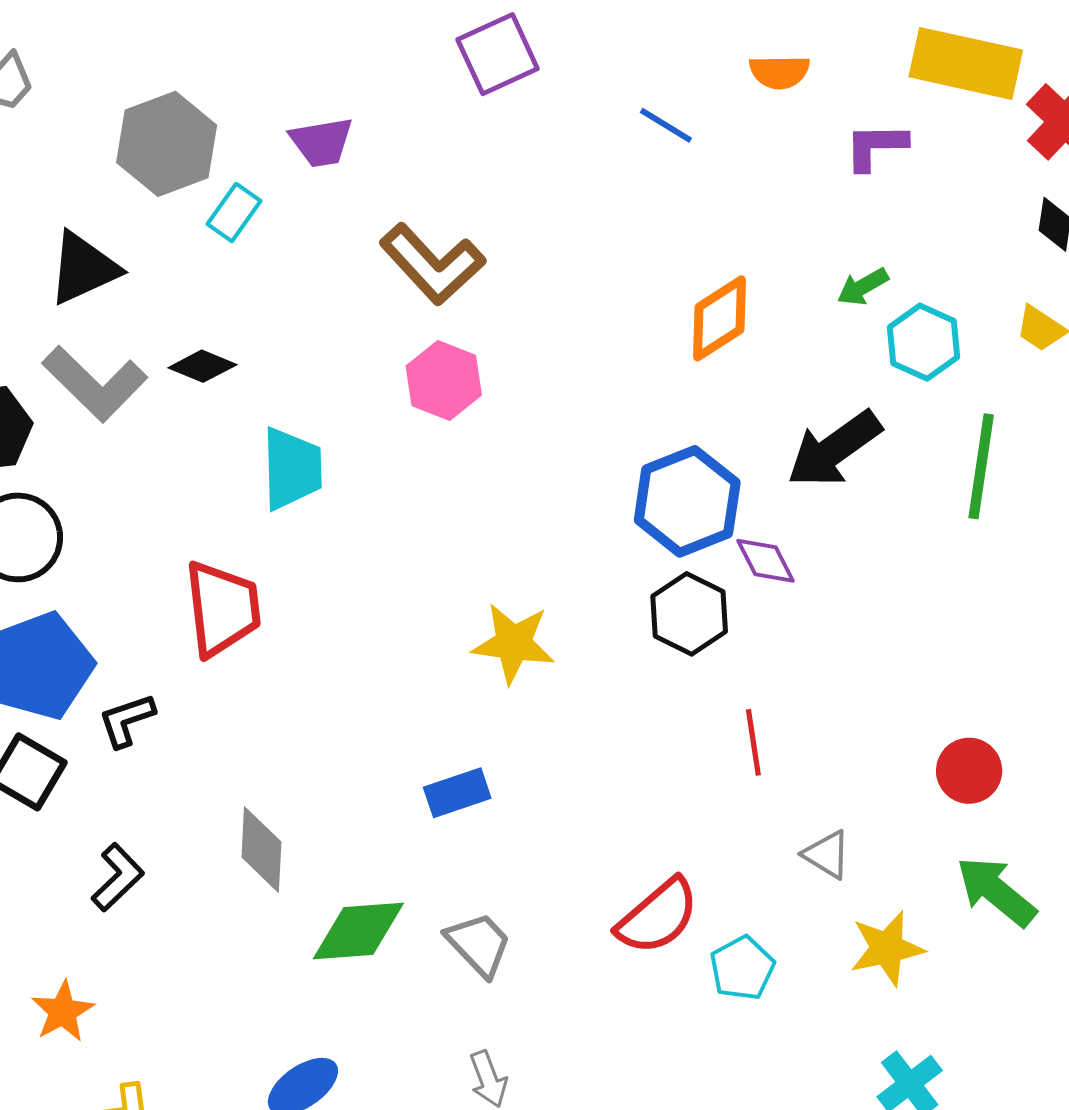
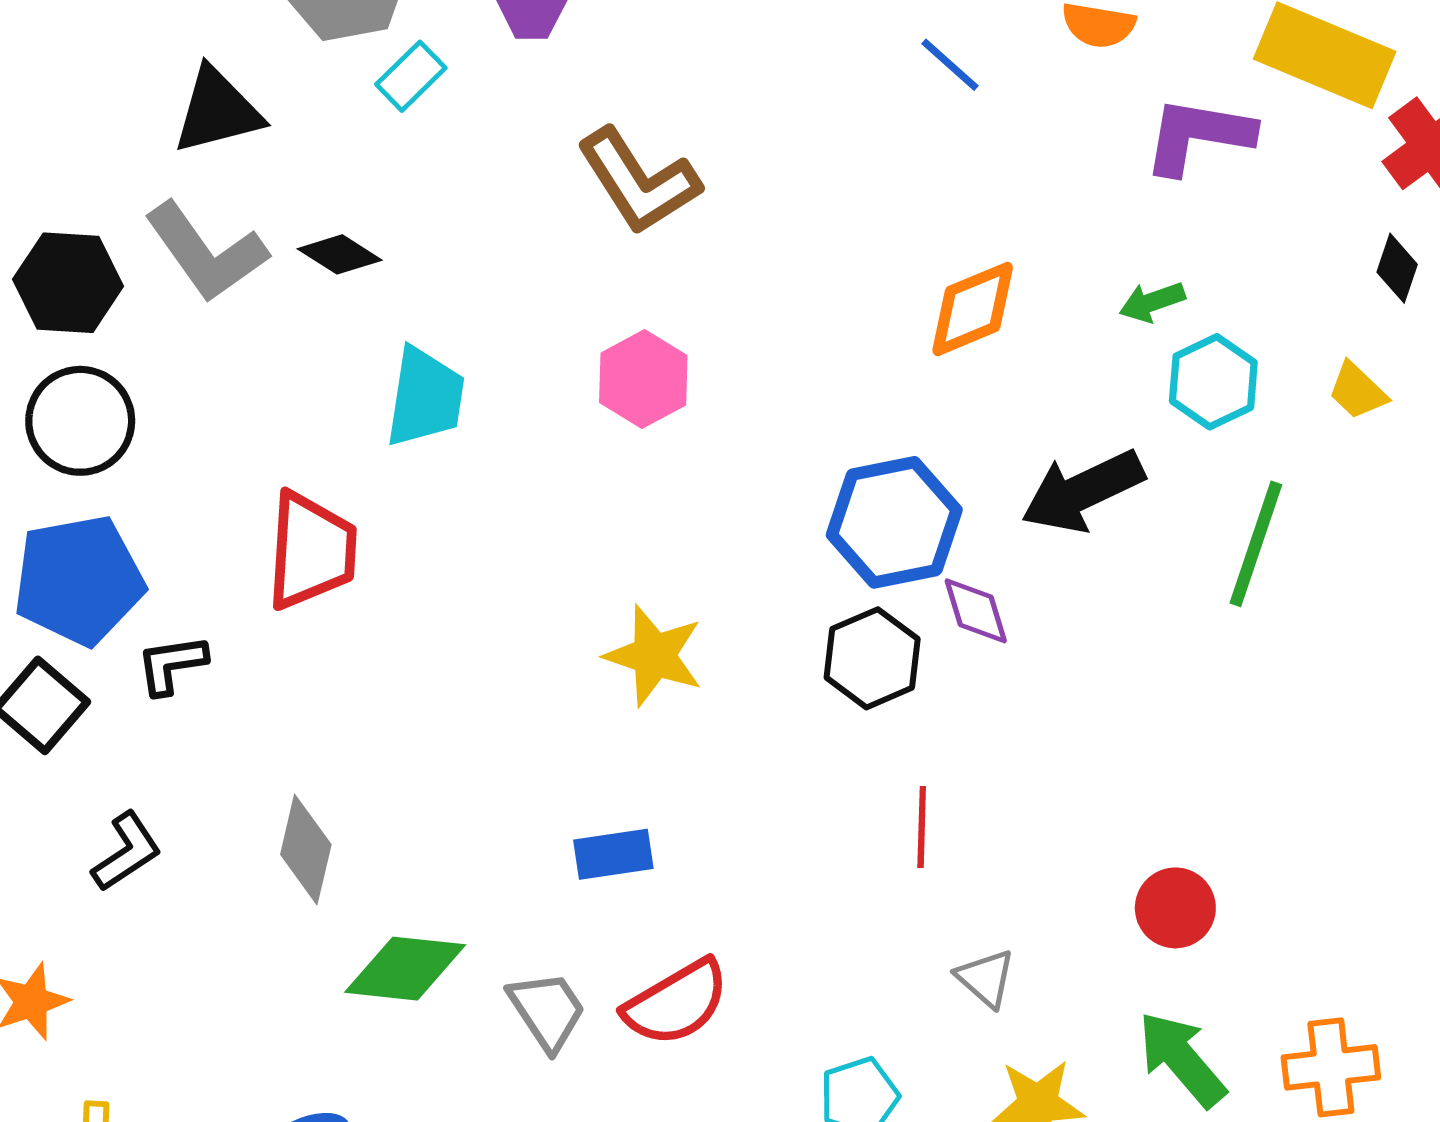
purple L-shape: (876, 146) -> (1198, 136), size x1.4
pink hexagon: (444, 381) -> (643, 379), moved
blue rectangle: (457, 793) -> (613, 854), moved
red semicircle: (658, 916) -> (676, 1003), moved

